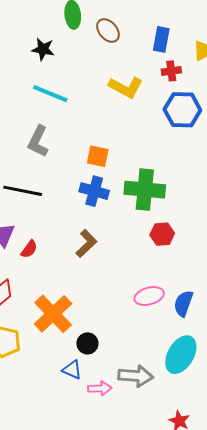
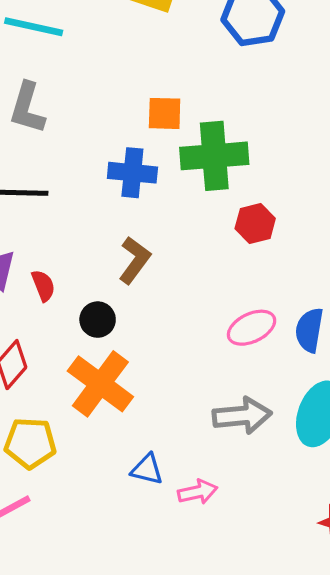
orange square: (98, 156) -> (165, 113), moved
red semicircle: (29, 249) -> (43, 286), turned -48
black circle: (87, 343) -> (98, 320), moved
gray arrow: (136, 376) -> (242, 416), moved

